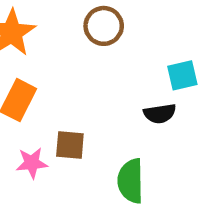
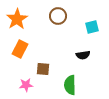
cyan square: (182, 75) -> (92, 27), moved
pink star: (32, 163) -> (26, 85), moved

